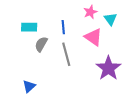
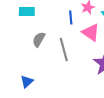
cyan rectangle: (29, 27) -> (27, 11), moved
blue line: (63, 27) -> (71, 17), moved

